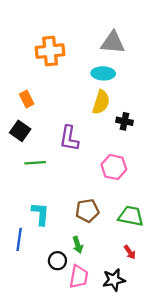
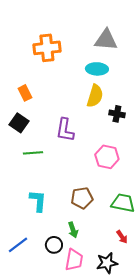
blue line: (19, 239) -> (18, 245), moved, turned 45

